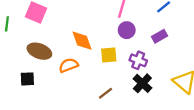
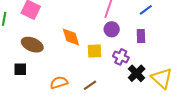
purple rectangle: (159, 36) -> (141, 36), turned -64
orange semicircle: (68, 65) -> (59, 83), moved
black cross: (142, 83) -> (137, 73), moved

